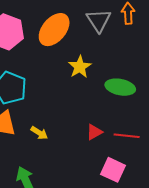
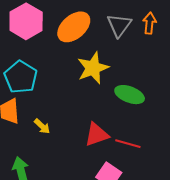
yellow star: (80, 67) -> (93, 68), size x1.4
red triangle: (94, 132) -> (97, 135), size x1.5

